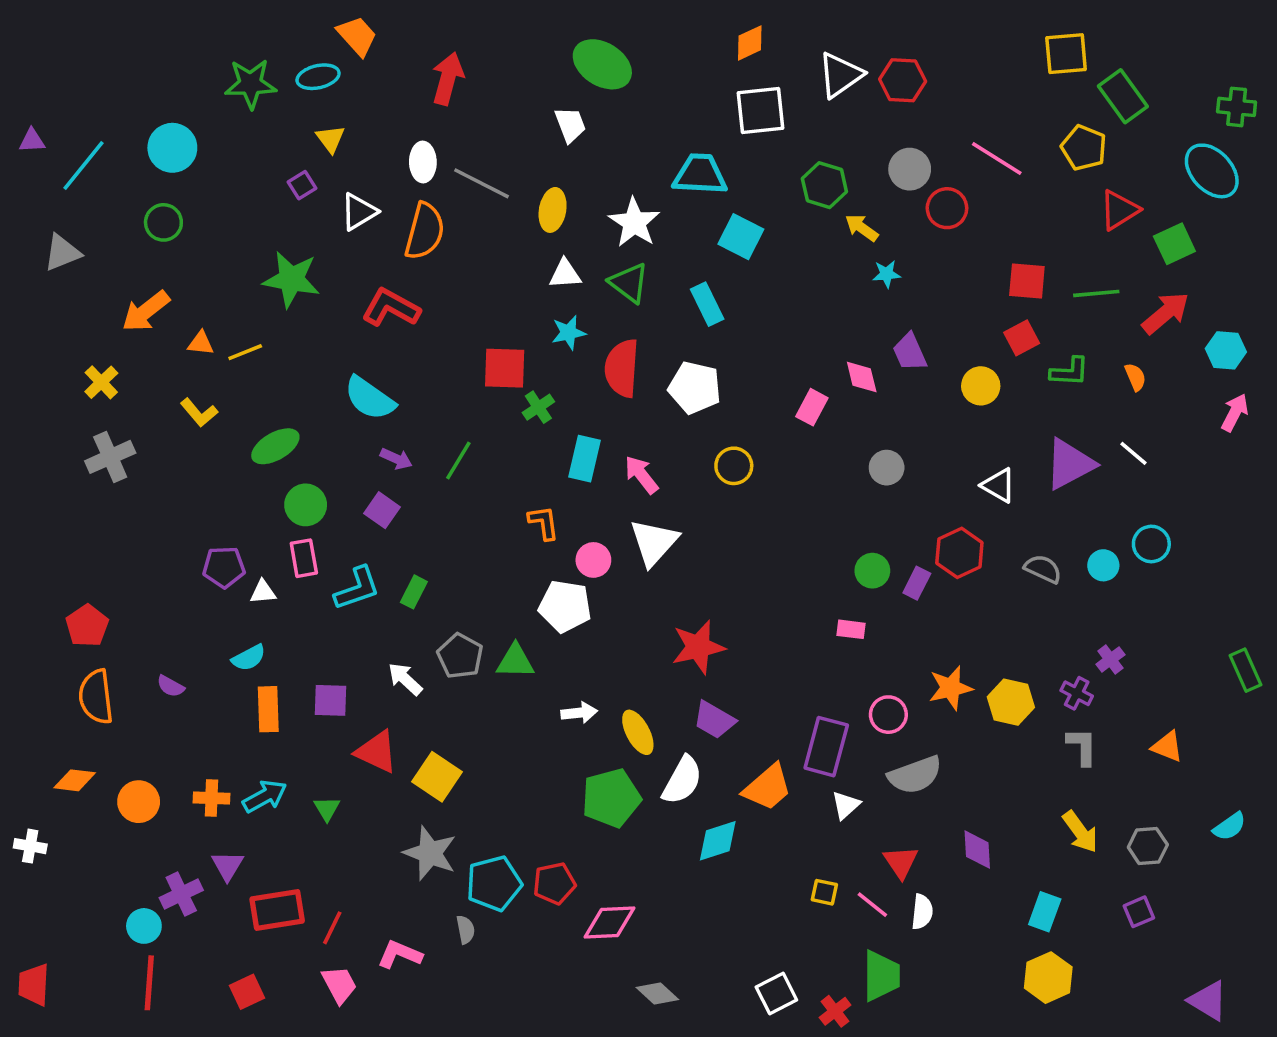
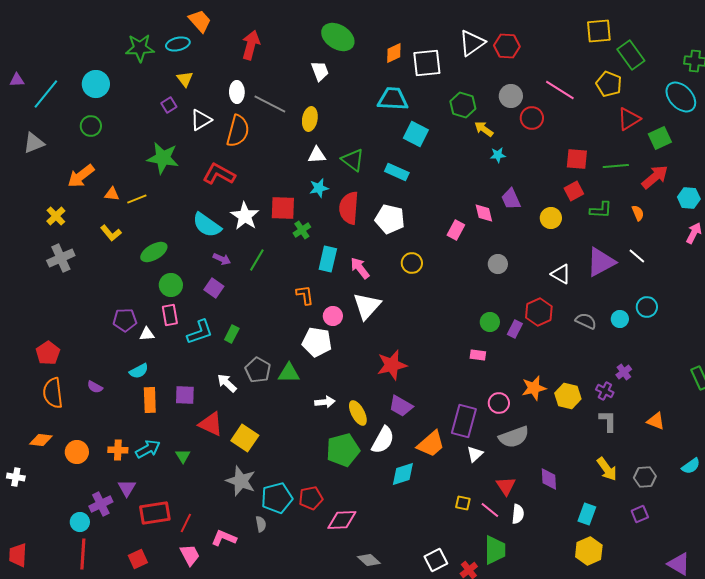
orange diamond: (750, 43) -> (394, 53), moved
white star: (634, 222) -> (245, 216), moved
cyan rectangle: (707, 304) -> (397, 172), turned -40

